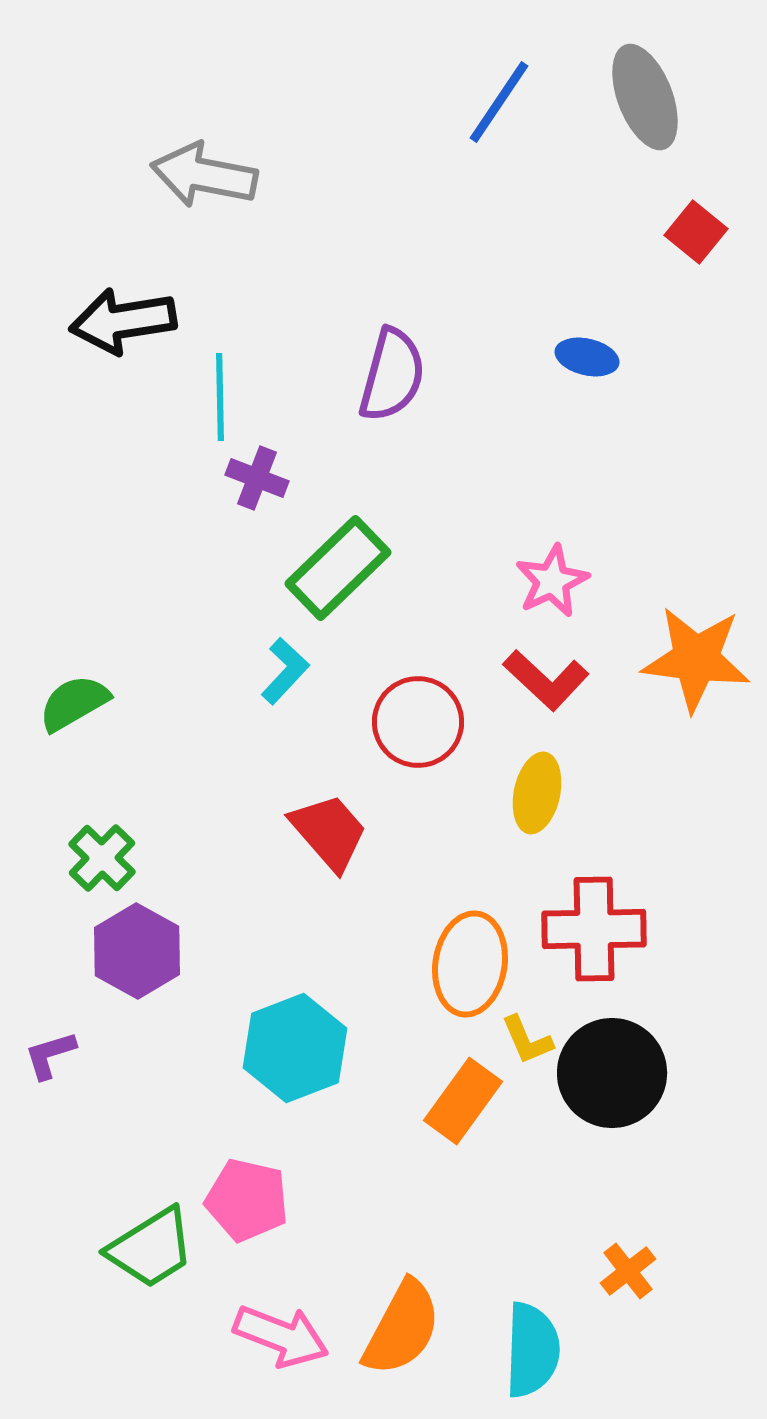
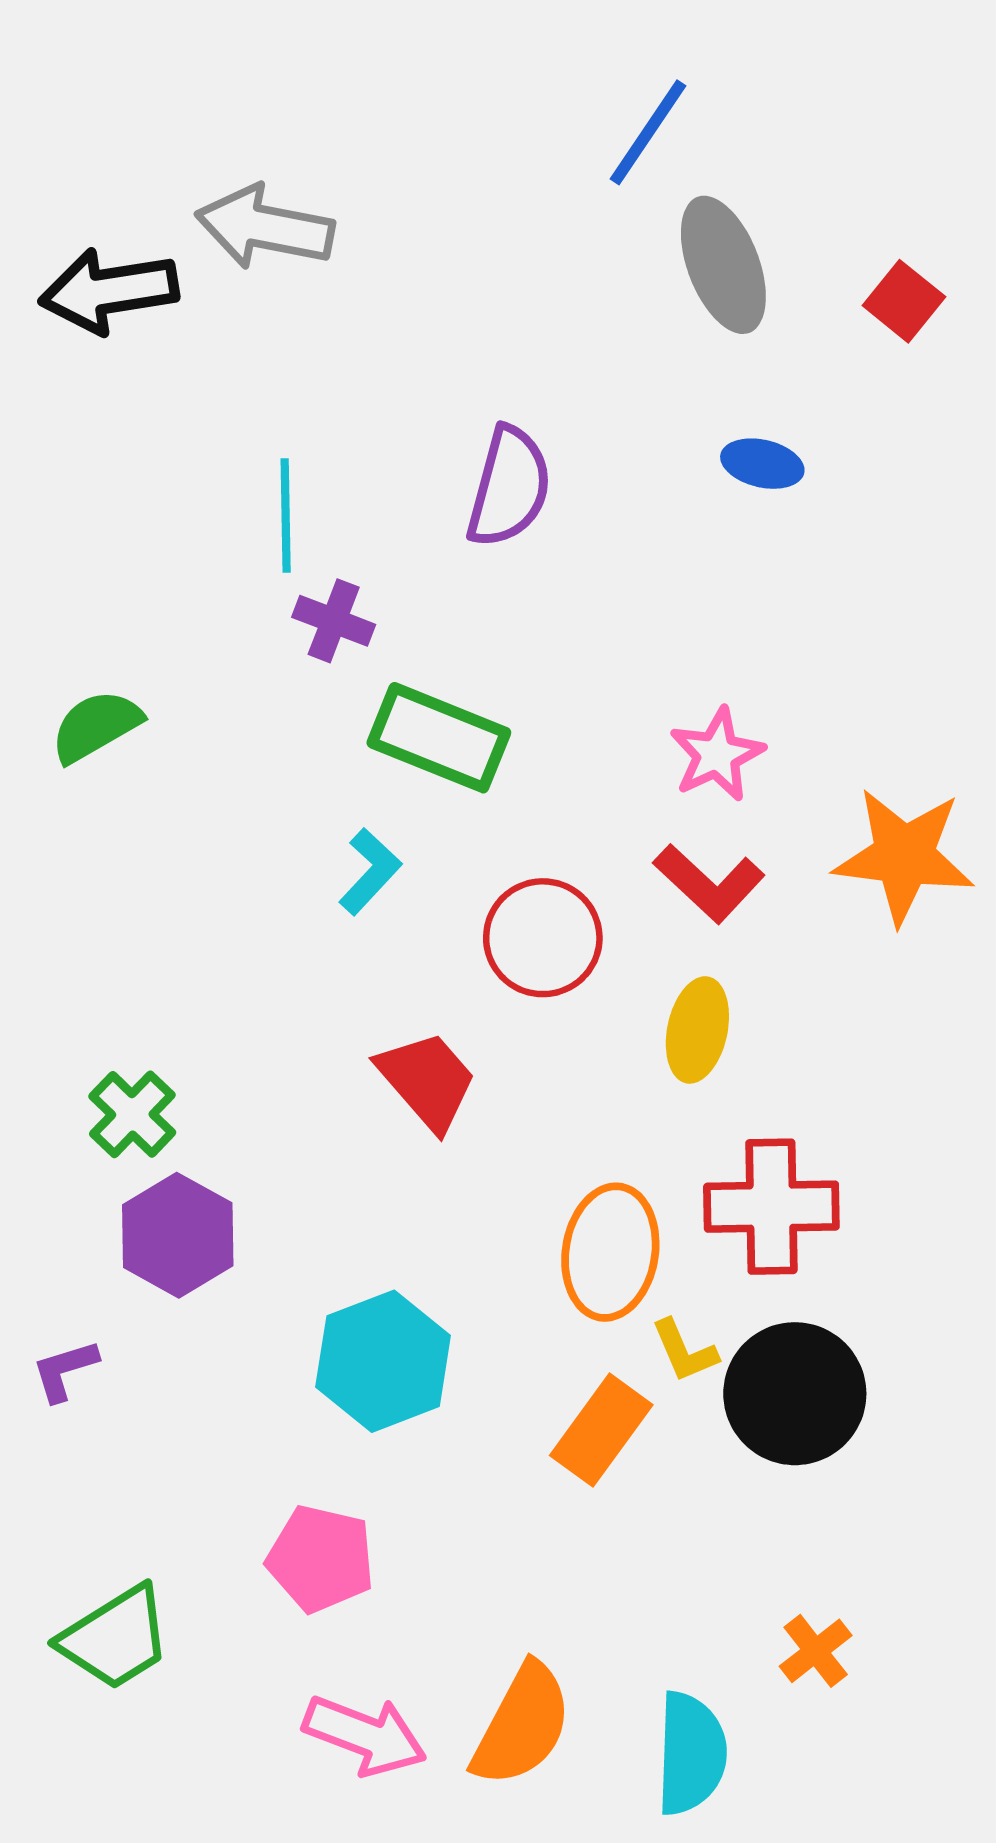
gray ellipse: (645, 97) -> (723, 265), moved
black arrow: (123, 321) -> (109, 291), moved
green rectangle: (338, 568) -> (439, 738), turned 66
green semicircle: (74, 703) -> (96, 726), moved
green trapezoid: (151, 1248) -> (115, 1638), moved

